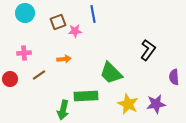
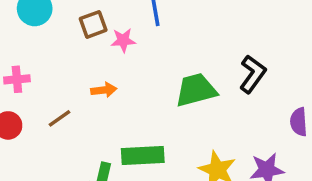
pink cross: (24, 53) -> (17, 79), moved
green trapezoid: (111, 73) -> (196, 90), moved, turned 120

